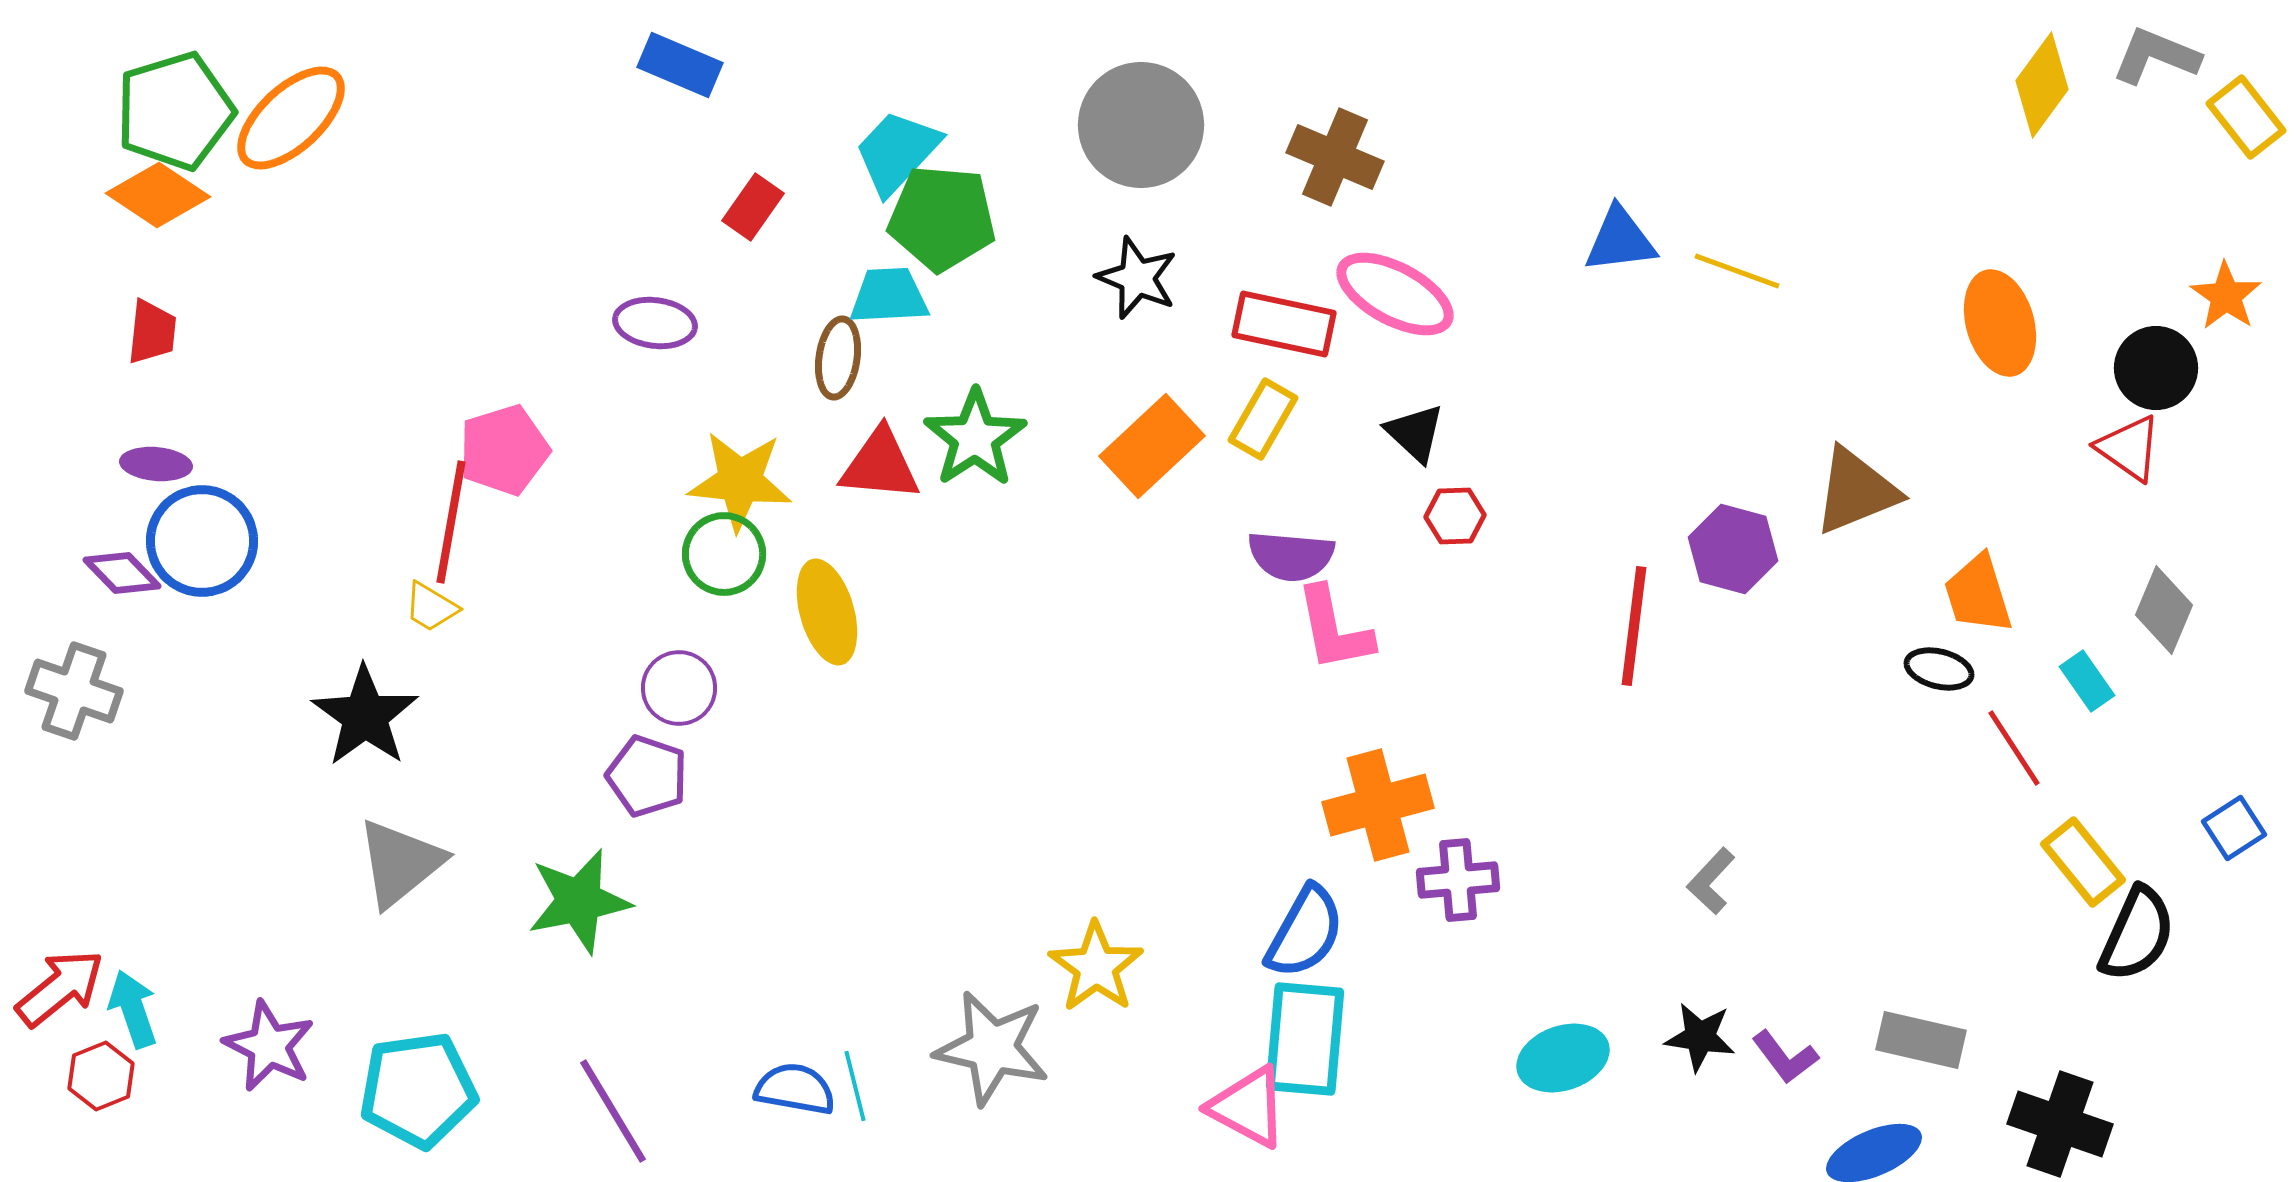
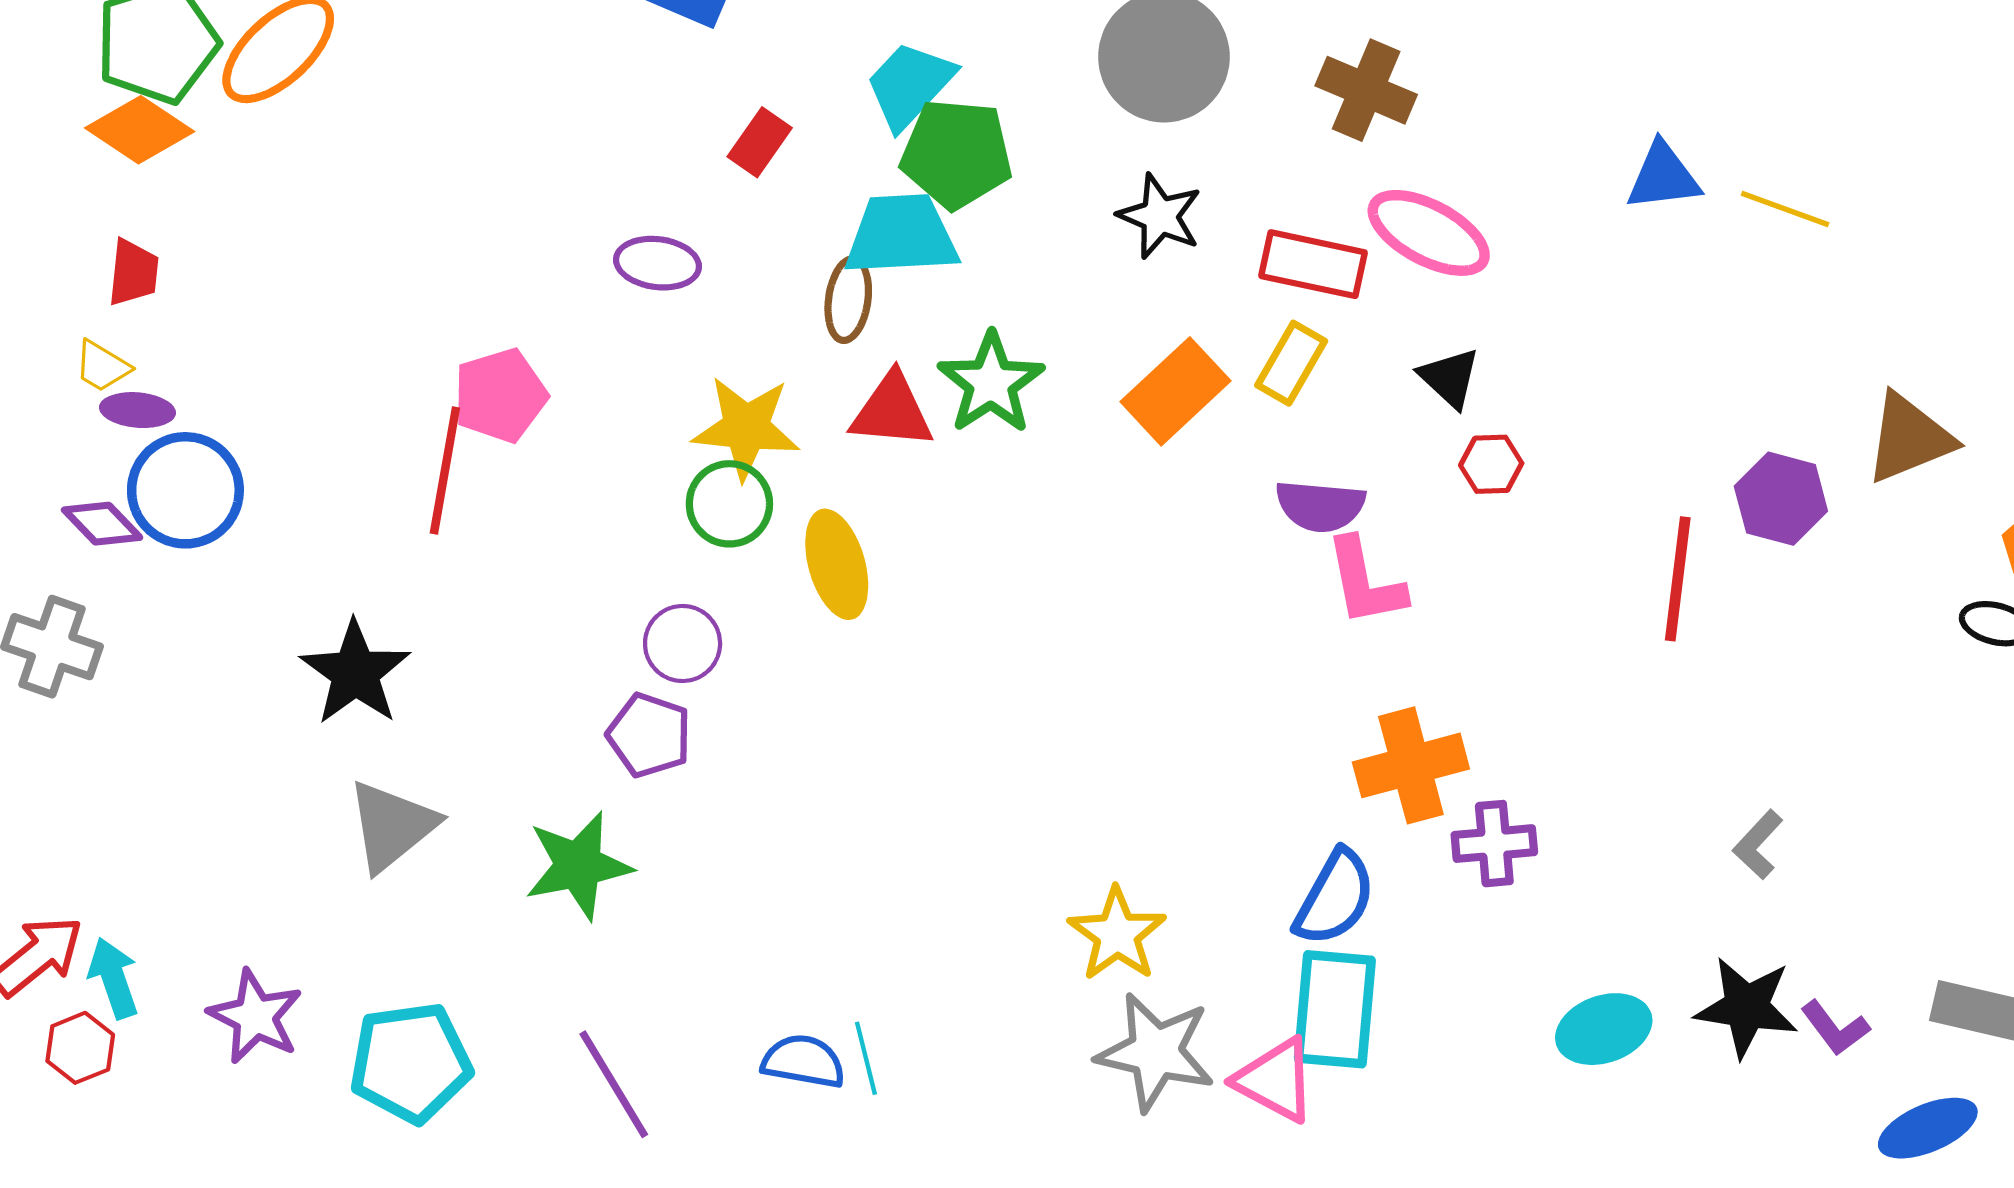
cyan trapezoid: (889, 296) -> (901, 235), size x1.4
yellow trapezoid: (431, 607) -> (102, 366), moved
black star: (1700, 1037) -> (1746, 1007), size x1.4
gray star: (992, 1048) -> (1156, 1052), moved

